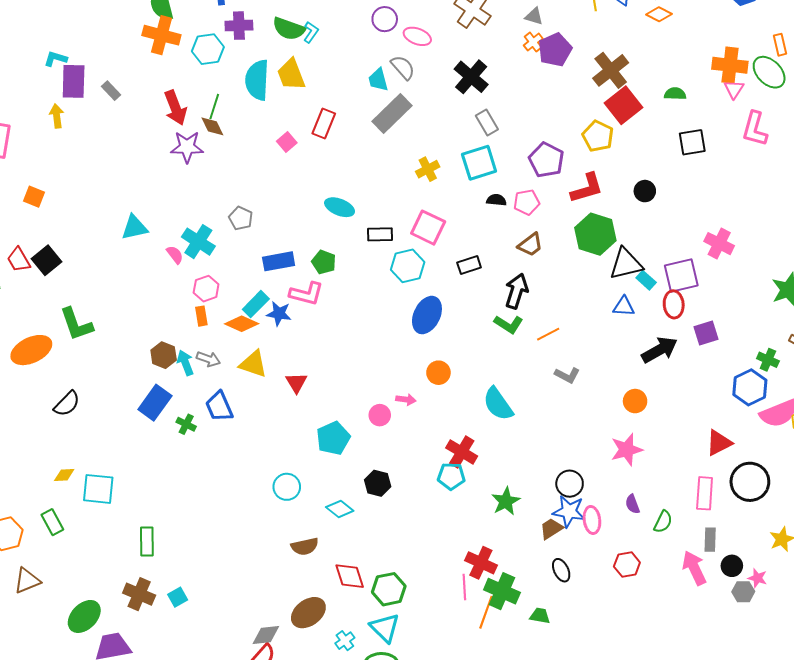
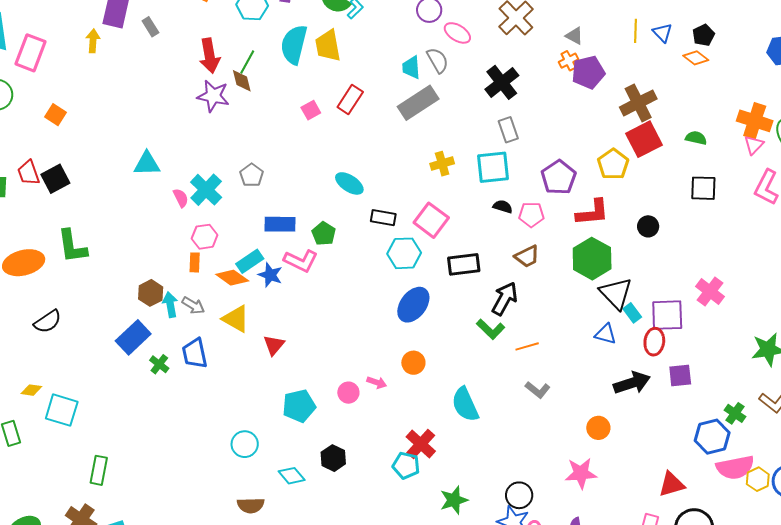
black triangle: (626, 264) -> (616, 293), turned 48
black rectangle: (469, 265) -> (464, 264), size x1.4

